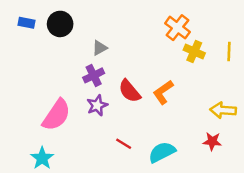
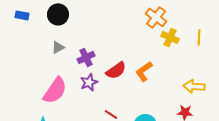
blue rectangle: (27, 23) -> (22, 15), moved
gray triangle: (100, 48) -> (58, 47), moved
red semicircle: (130, 91) -> (116, 70), turned -85

